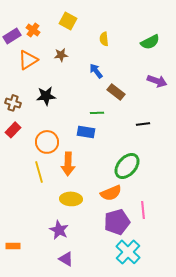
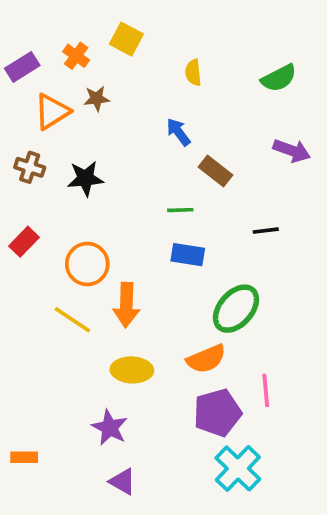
orange cross: (33, 30) -> (76, 56), moved
brown star: (61, 55) -> (97, 99), moved
brown cross: (13, 103) -> (30, 167), moved
blue rectangle: (86, 132) -> (188, 255), moved
yellow line: (39, 172) -> (72, 320), turned -40

